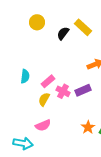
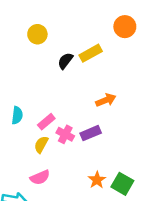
yellow circle: (37, 22) -> (37, 34), moved
yellow rectangle: (83, 27) -> (91, 53), turned -72

